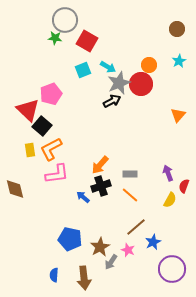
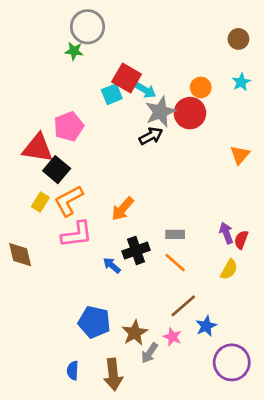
red square: (87, 41) -> (127, 78), moved
red triangle: (28, 110) -> (38, 148), turned -35
yellow rectangle: (30, 150) -> (40, 202), turned 40
orange arrow: (100, 165) -> (123, 209), moved
red semicircle: (184, 186) -> (241, 240), moved

